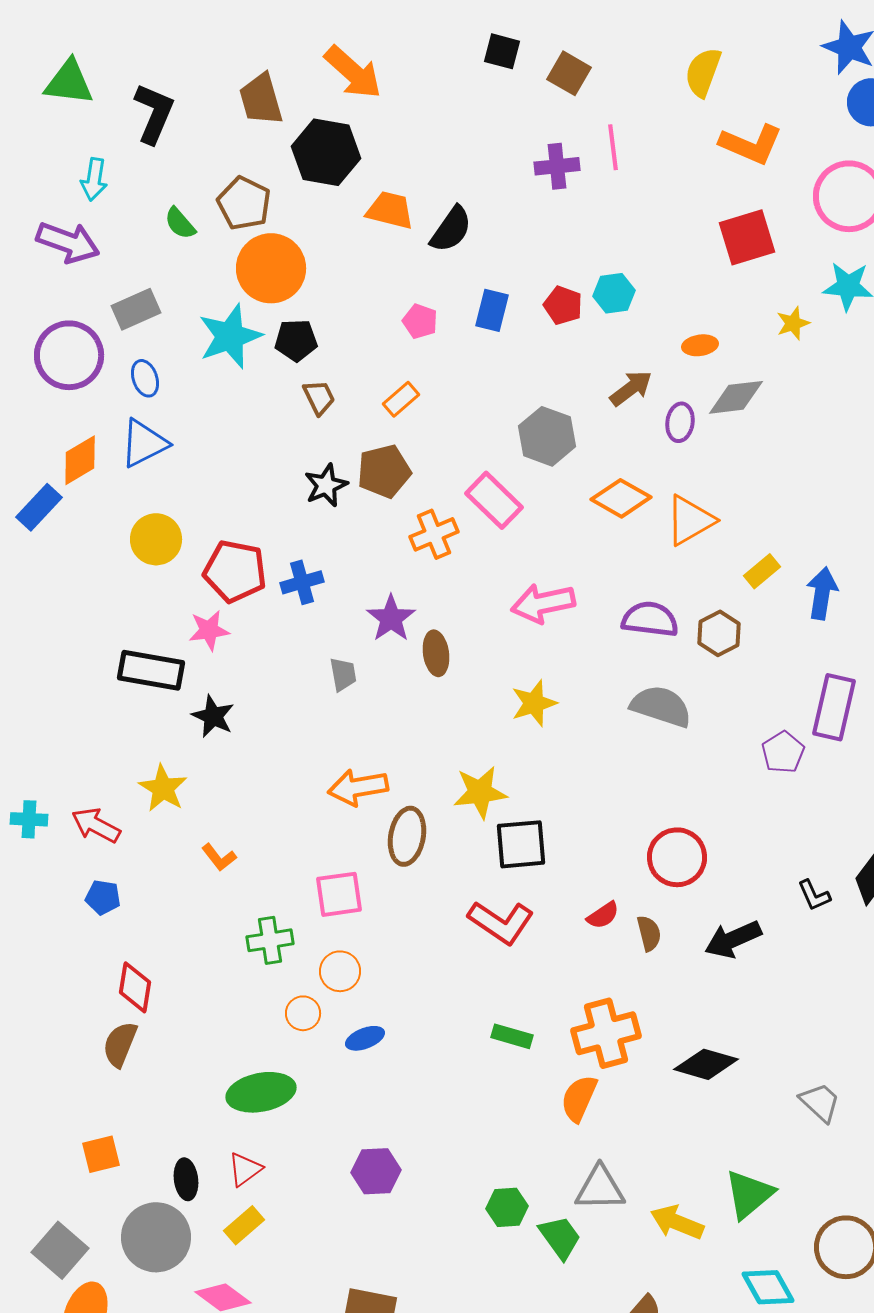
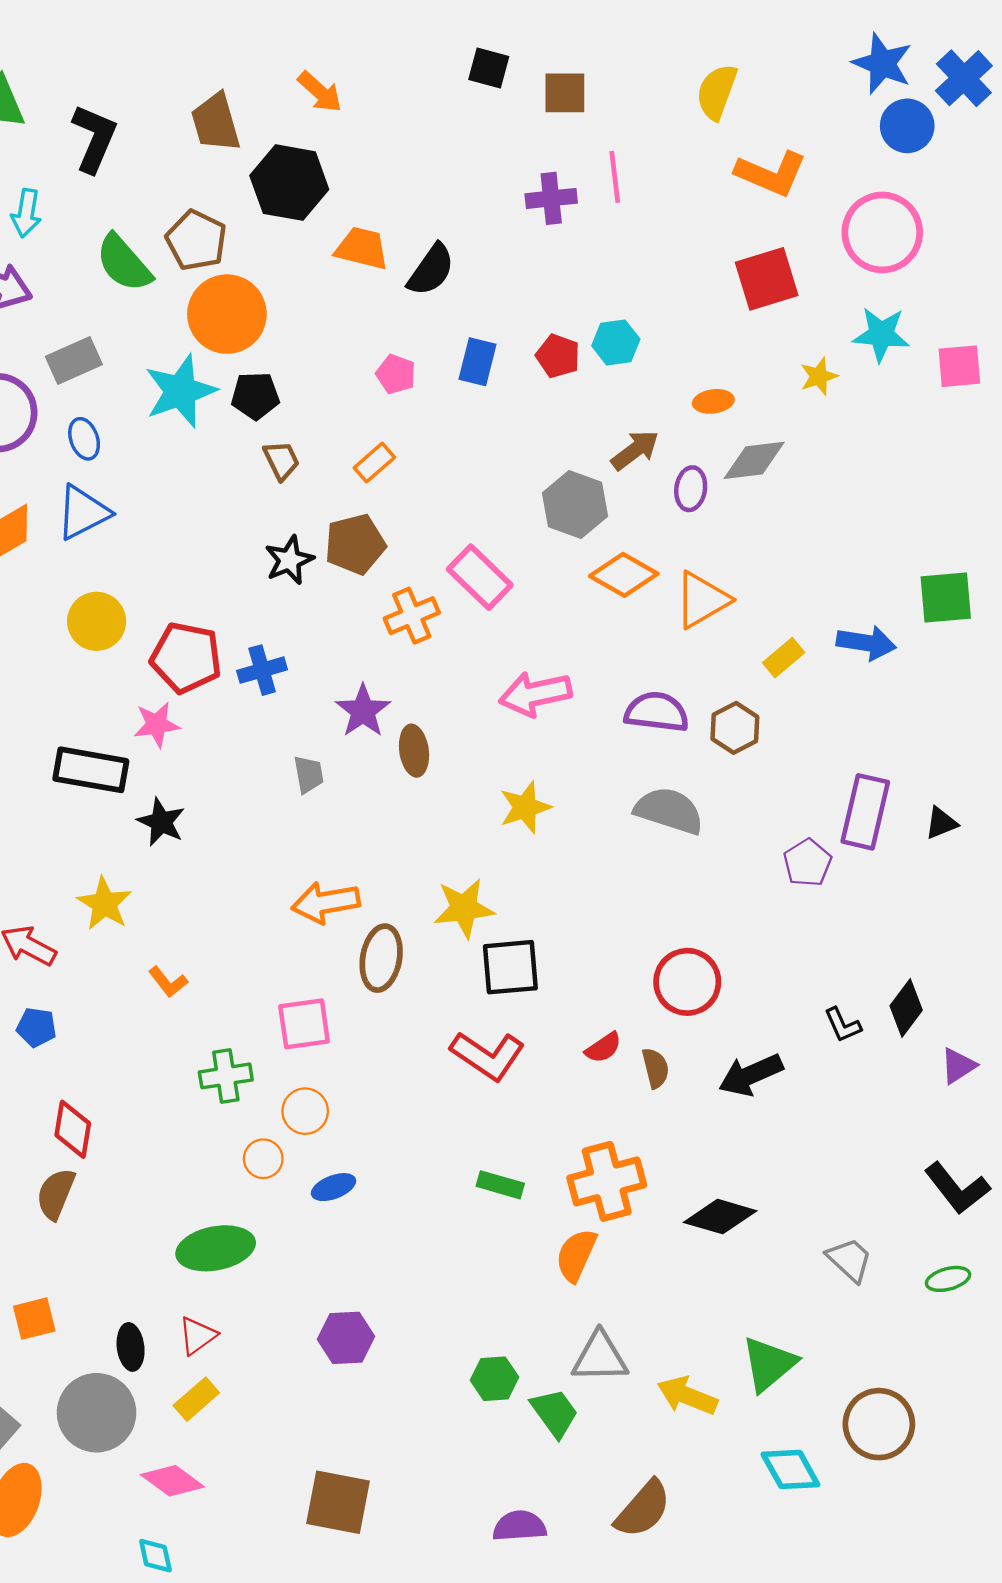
orange arrow: (353, 72) -> (320, 92), size x0.7
brown square: (569, 73) -> (565, 93), turned -30
green semicircle: (180, 223) -> (124, 263), size x1.6
gray hexagon: (547, 436) -> (575, 505), moved
blue arrow: (822, 593) -> (866, 643), moved, turned 90

